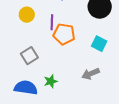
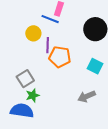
yellow circle: (27, 15) -> (33, 33), moved
green star: (51, 81) -> (33, 95), moved

